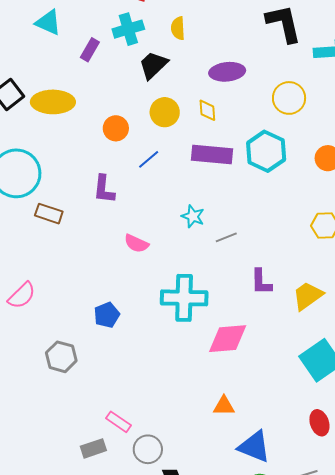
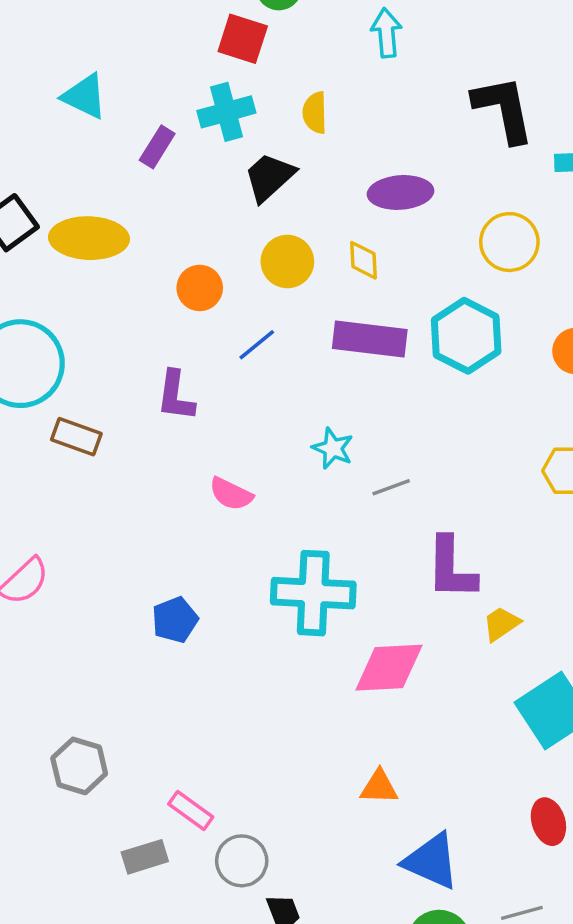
purple L-shape: (261, 282) -> (451, 568), size x1.4
yellow trapezoid: (308, 296) -> (501, 624), moved, size x0.7
gray hexagon: (61, 357) -> (79, 766), moved

